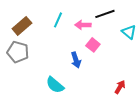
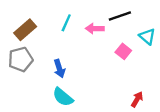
pink square: (93, 45) -> (123, 51), moved
gray pentagon: (18, 52) -> (21, 59), turned -30
blue arrow: (76, 60) -> (59, 69), moved

